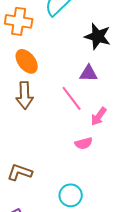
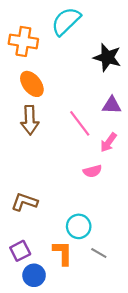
purple triangle: (89, 73) -> (112, 105), moved

